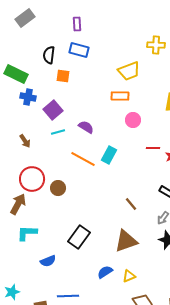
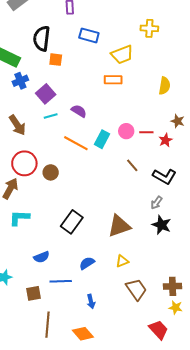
blue rectangle: (79, 50) -> (89, 35), moved
black semicircle: (49, 55) -> (42, 38), size x1.4
blue cross: (28, 97) -> (20, 81), turned -35
pink circle: (133, 120) -> (126, 131), moved
brown arrow: (25, 141) -> (17, 125), size x1.5
brown line: (131, 204) -> (132, 165), moved
blue semicircle: (48, 261) -> (42, 257), moved
blue semicircle: (105, 272) -> (87, 263), moved

